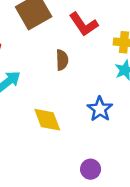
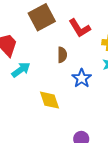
blue star: (100, 109) -> (82, 78), moved

